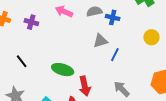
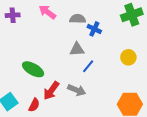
purple cross: (31, 22) -> (13, 15), turned -32
red arrow: (85, 86) -> (51, 91), turned 36
gray arrow: (122, 89) -> (77, 90), moved, turned 144

